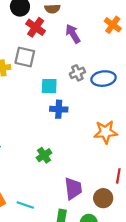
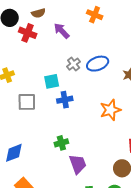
gray square: (25, 57) -> (27, 102), moved
green cross: (44, 155) -> (61, 143), turned 32
purple trapezoid: (73, 188) -> (78, 164), moved

